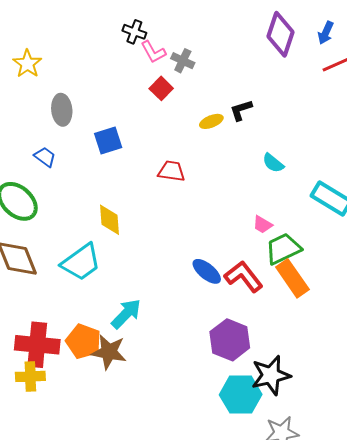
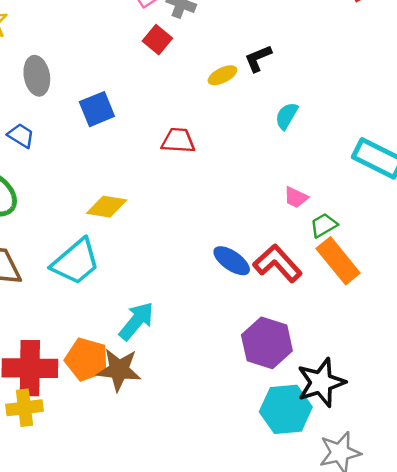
cyan semicircle: (273, 163) -> (287, 116), moved, turned 85
yellow diamond: (110, 220) -> (107, 207), turned -72
green trapezoid: (283, 249) -> (324, 225), size x0.6

